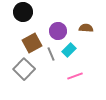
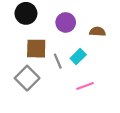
purple circle: (58, 31) -> (66, 22), moved
brown square: (32, 43) -> (36, 49), turned 30

